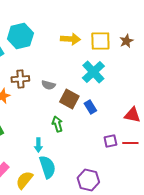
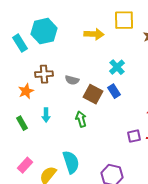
yellow square: (100, 41) -> (124, 20), moved
cyan cross: (93, 72) -> (117, 67), size x0.7
blue rectangle: (90, 107) -> (114, 91), moved
cyan arrow: (38, 145) -> (46, 115), moved

